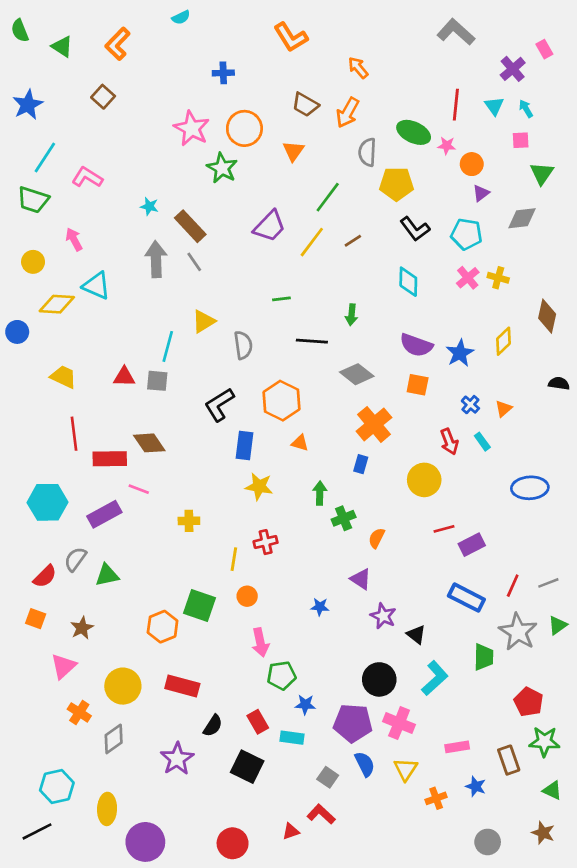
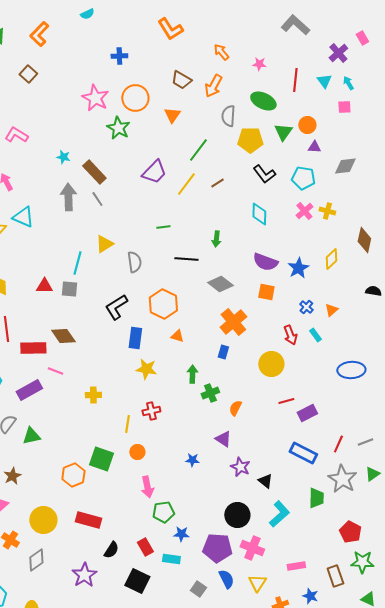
pink star: (447, 146) -> (259, 64), moved
green triangle: (542, 173) -> (283, 132), moved
purple triangle: (481, 193) -> (314, 147), turned 40

